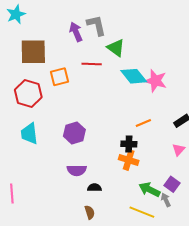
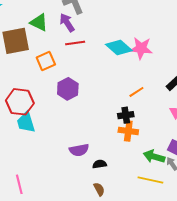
purple arrow: (76, 32) -> (67, 23), moved
green triangle: (116, 48) -> (39, 22), moved
red hexagon: (28, 93) -> (20, 102), moved
purple hexagon: (74, 133) -> (68, 89), moved

